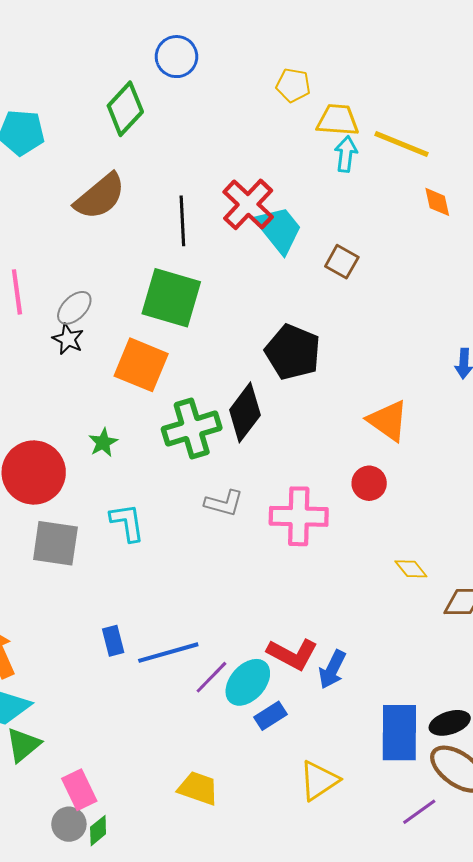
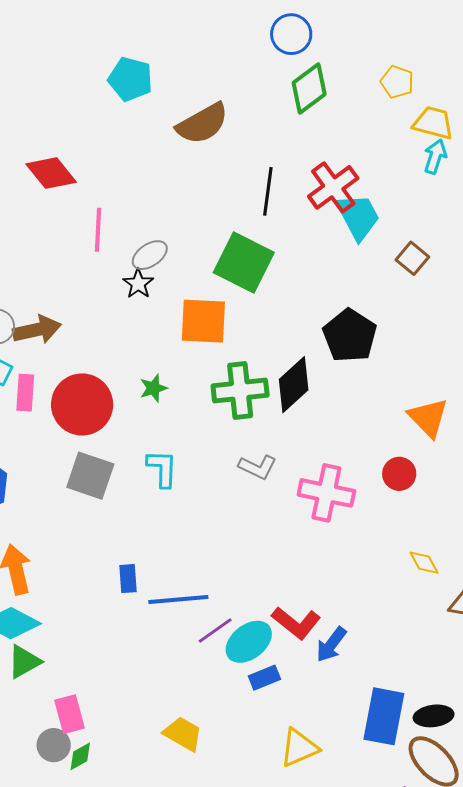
green diamond: (125, 109) -> (309, 89), moved
brown semicircle: (100, 196) -> (202, 124), moved
orange square: (141, 365) -> (203, 321), turned -30

